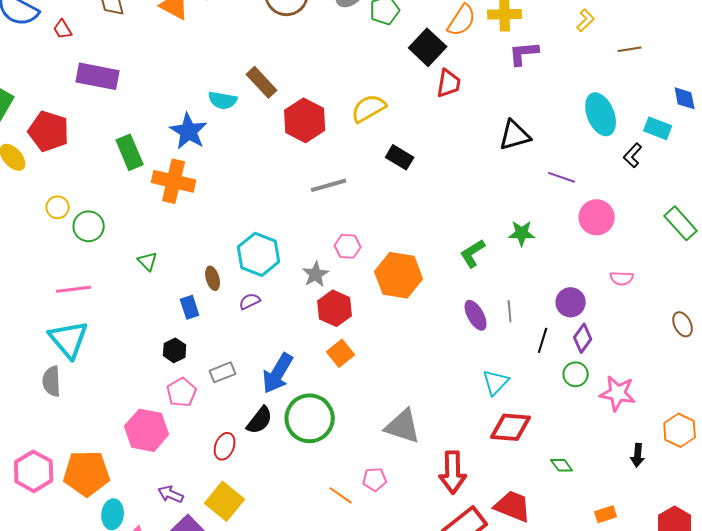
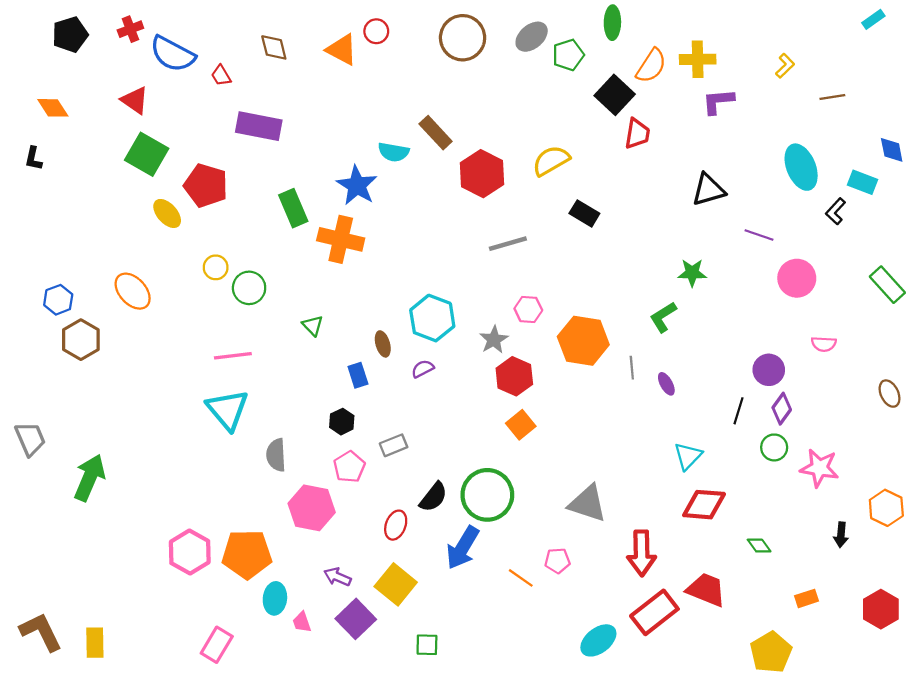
green star: (522, 233) -> (692, 273), moved
gray line: (510, 311) -> (632, 368), moved
purple ellipse: (476, 315) -> (666, 384), size x0.7
blue arrow: (278, 373) -> (463, 548), moved
gray semicircle: (52, 381) -> (276, 455), moved

